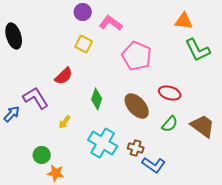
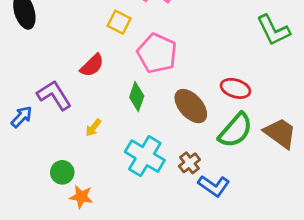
pink pentagon: (137, 56) -> (157, 53), moved
green semicircle: (170, 124) -> (235, 130), size x1.6
brown cross: (136, 148) -> (189, 163), turned 35

